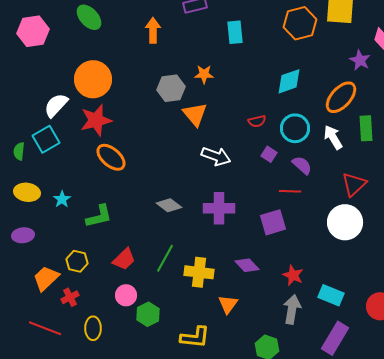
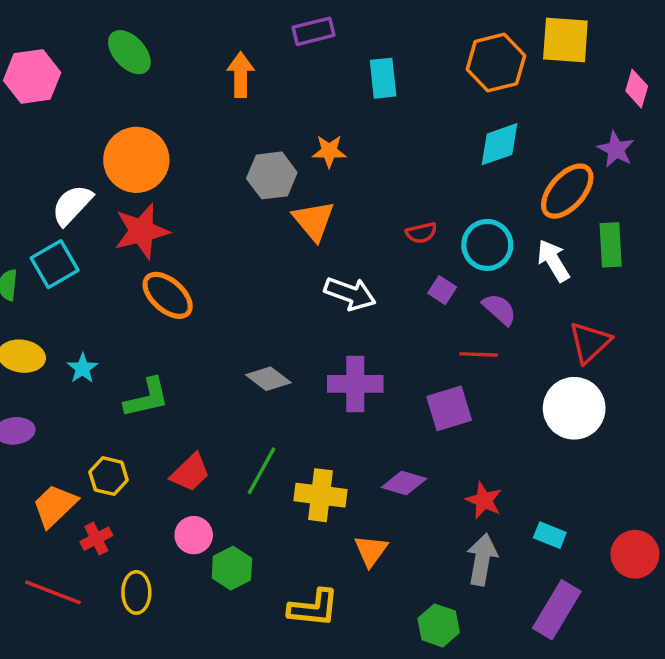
purple star: (360, 60) -> (616, 149), moved
cyan diamond: (289, 81) -> (499, 144), moved
purple diamond: (247, 265) -> (404, 483), turned -30
cyan rectangle: (331, 295) -> (550, 535), size x0.7

